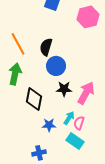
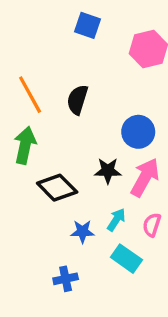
blue circle: (56, 66) -> (138, 132), moved
black diamond: (34, 99) -> (57, 188), turned -55
pink semicircle: (79, 123) -> (152, 225), moved

